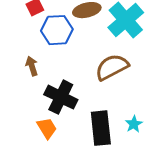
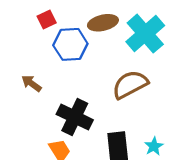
brown arrow: (32, 66) -> (31, 83), moved, turned -36

